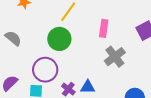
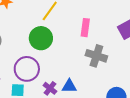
gray cross: (115, 57) -> (96, 56), turned -35

